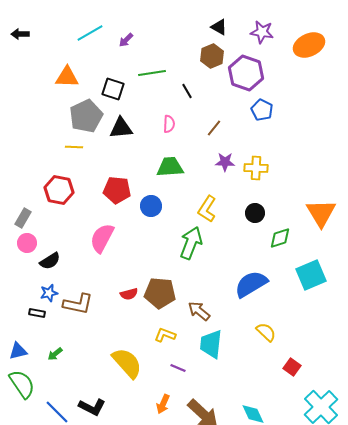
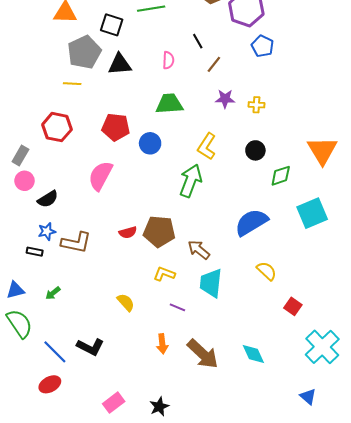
black line: (187, 91) -> (198, 41), moved
yellow cross: (256, 168) -> (256, 105), size x0.7
yellow semicircle: (127, 363) -> (126, 302), size x0.6
orange arrow: (163, 404) -> (162, 344), turned -30

